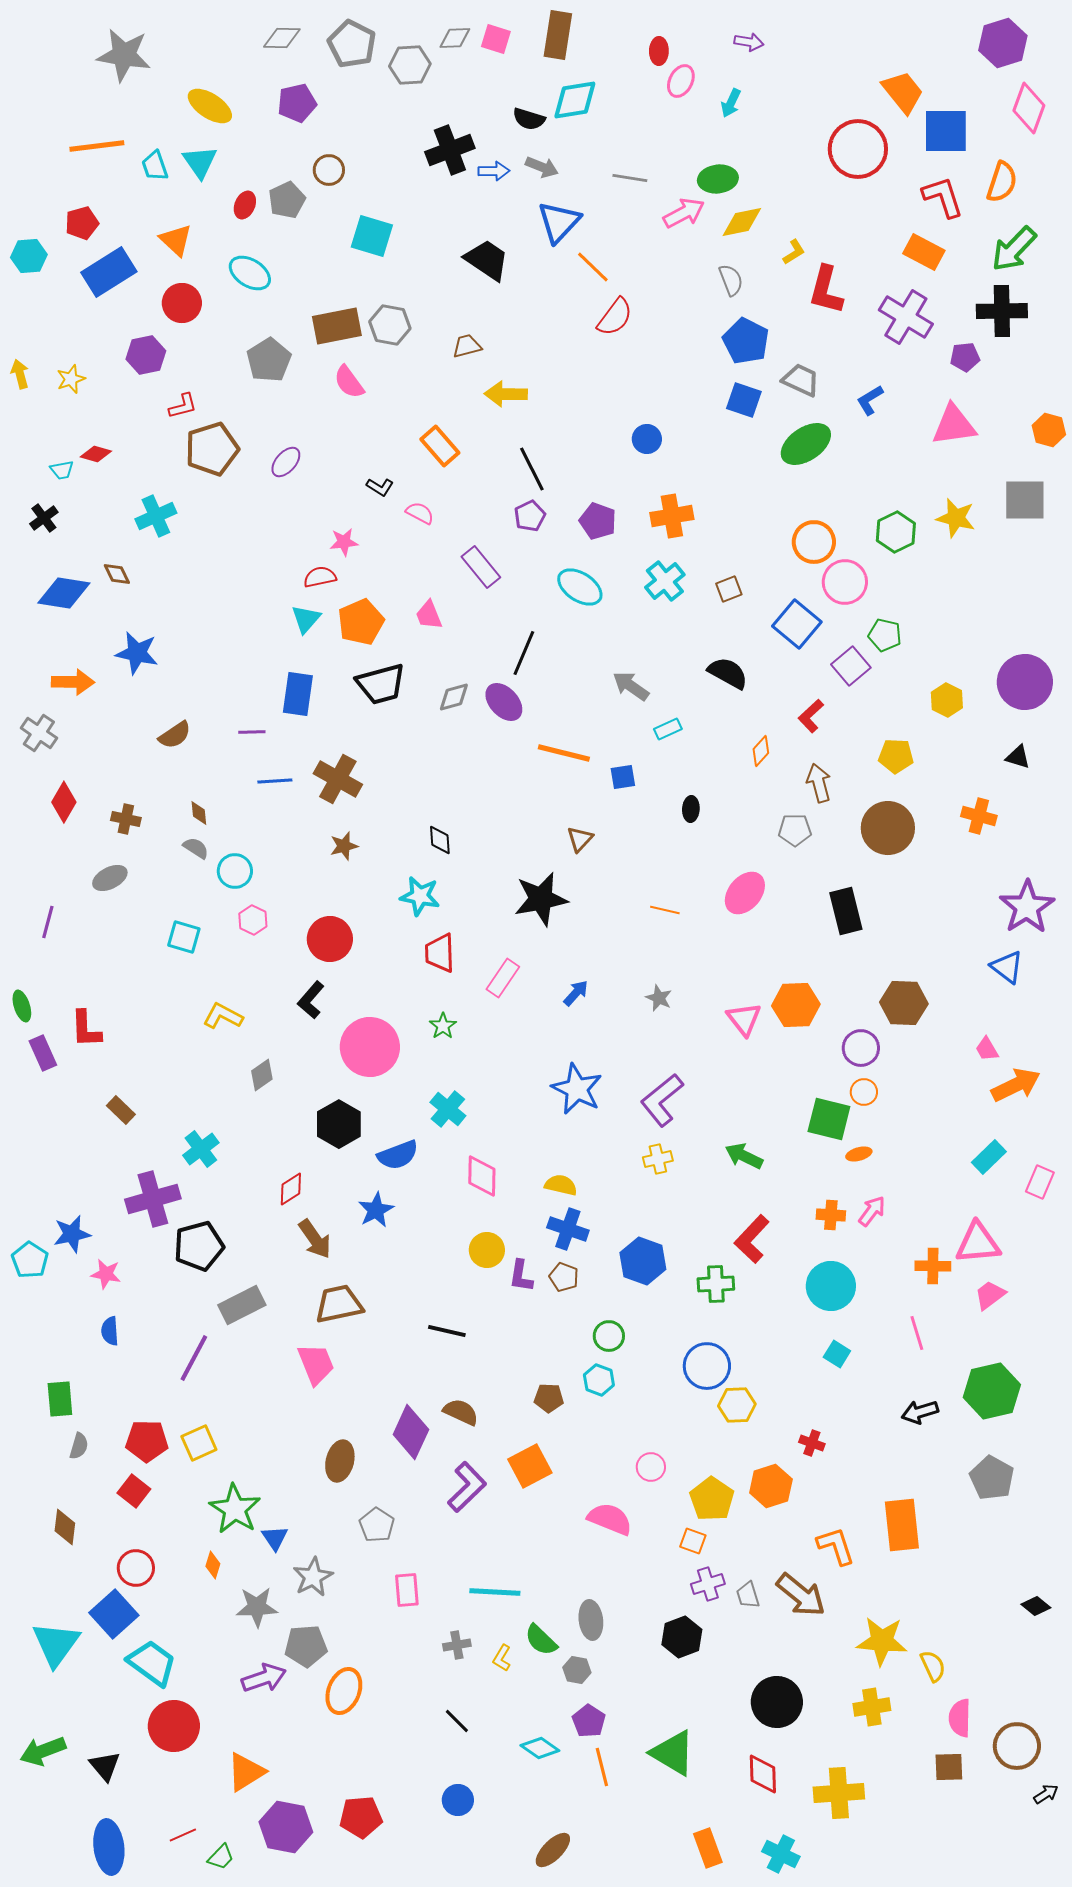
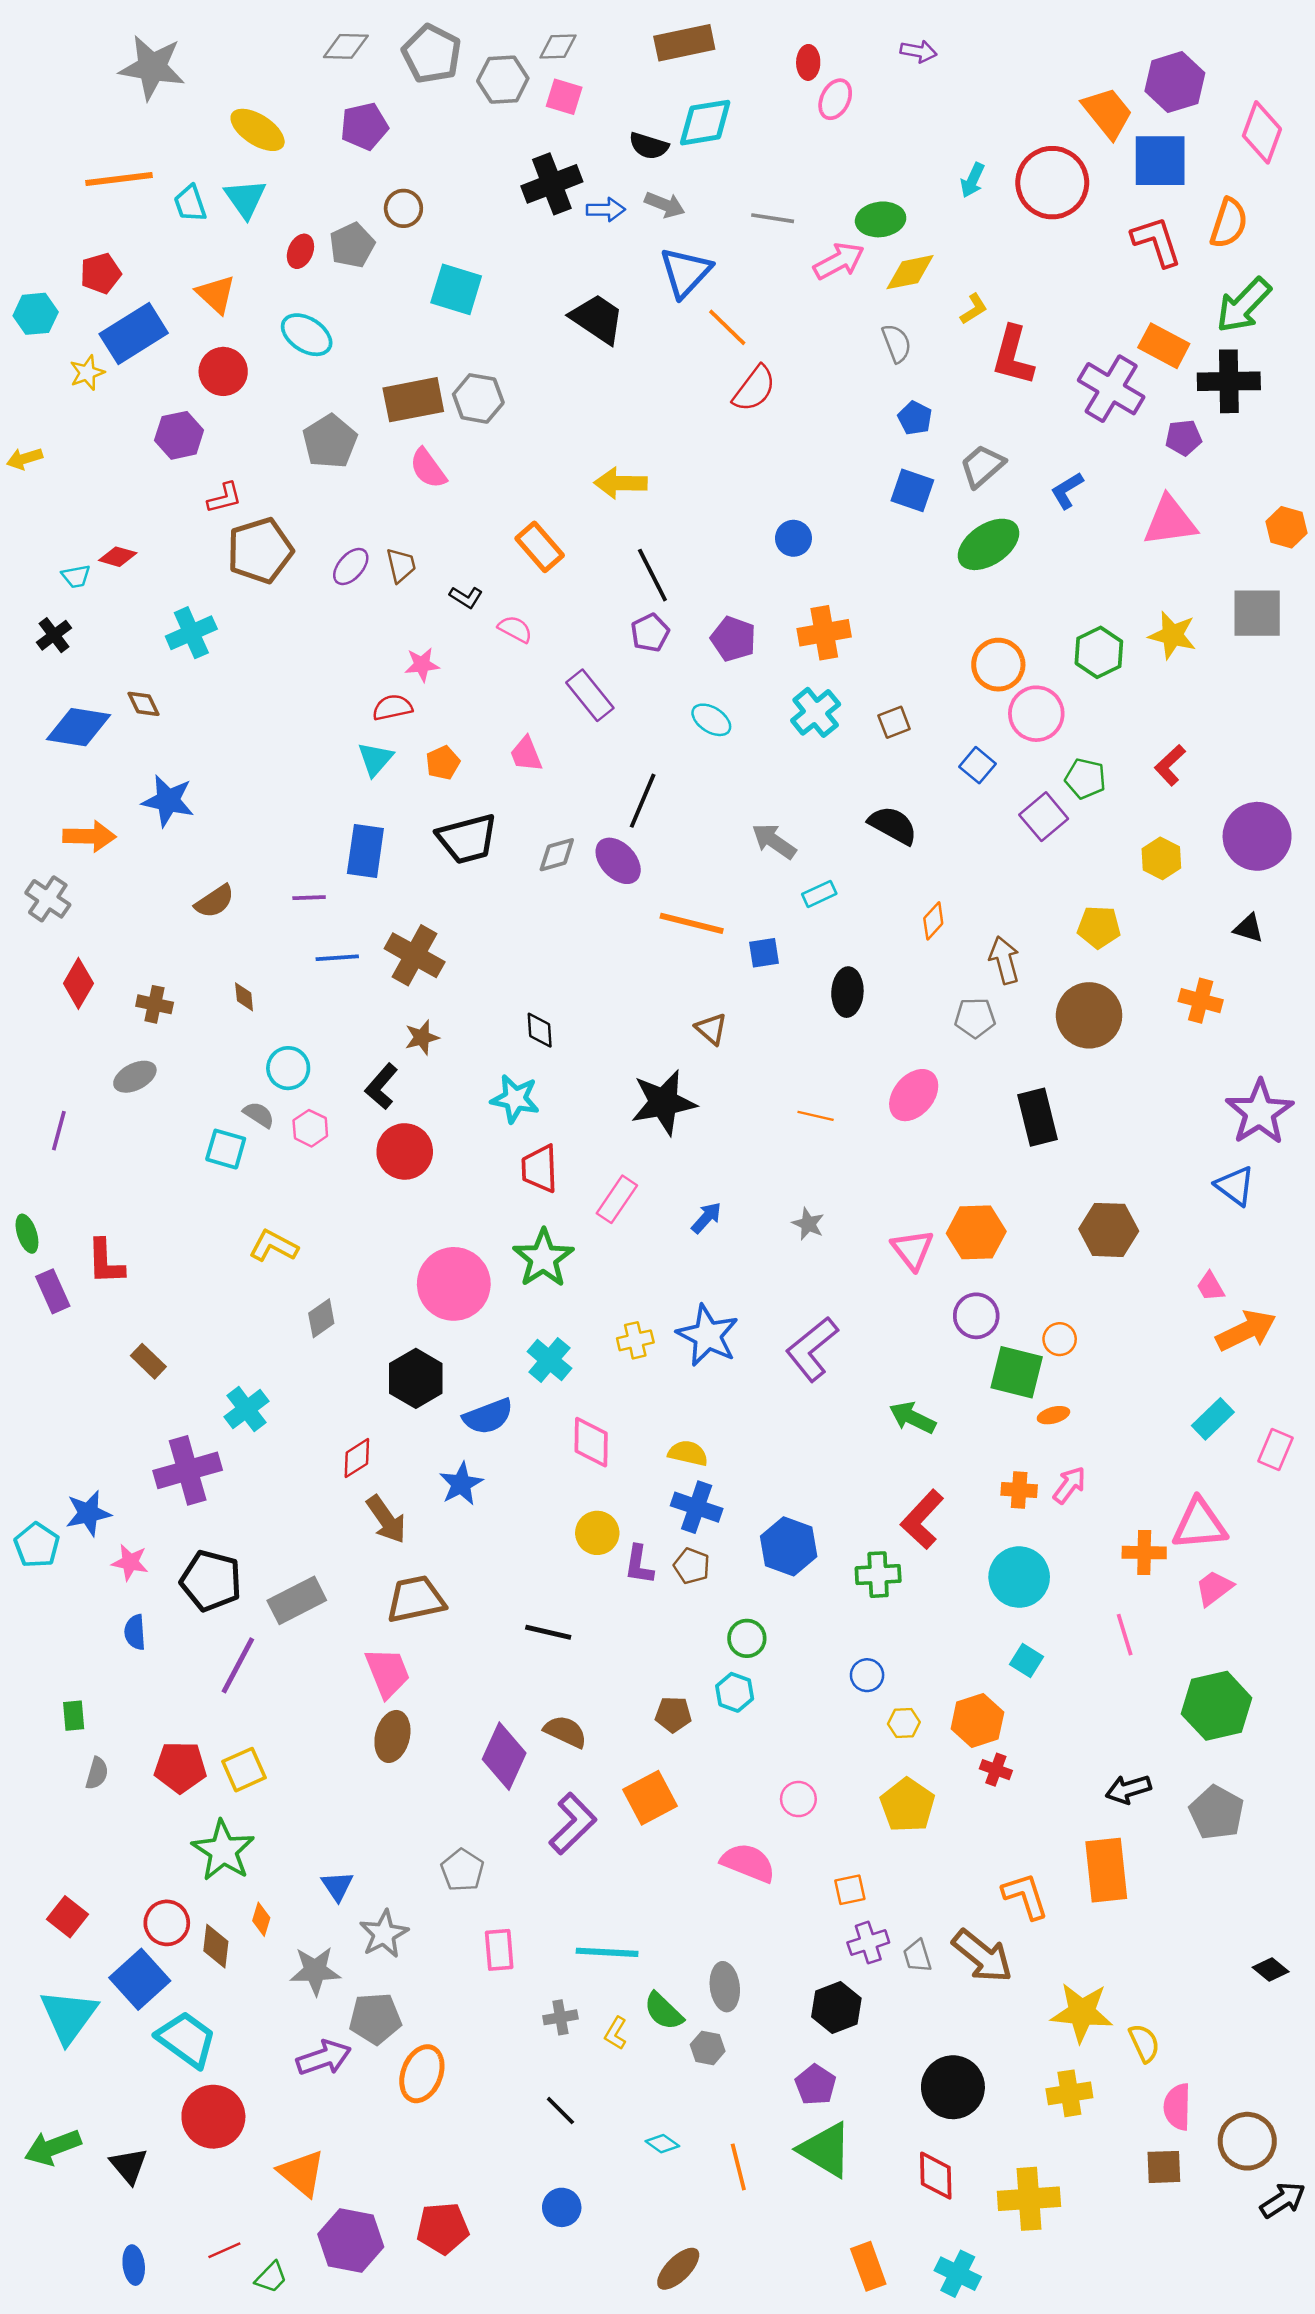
brown rectangle: (558, 35) -> (684, 43), turned 69
pink square: (496, 39) -> (564, 97), moved
purple hexagon: (1003, 43) -> (1175, 82), moved
cyan arrow: (731, 103) -> (973, 180), moved
orange rectangle: (924, 252) -> (1164, 346), moved
blue pentagon: (746, 341) -> (915, 418), size x0.6
brown trapezoid: (467, 346) -> (401, 565), moved, turned 92
yellow arrow: (20, 374) -> (25, 459), turned -92
yellow star: (71, 379) -> (87, 373), moved
gray trapezoid: (801, 380) -> (982, 466), turned -66
cyan ellipse: (580, 587) -> (711, 720), size x0.7
orange pentagon: (361, 622) -> (443, 763), size x0.6
blue square: (797, 624) -> (977, 765), size x0.6
red L-shape: (811, 716) -> (1170, 765), moved
black ellipse: (691, 809) -> (847, 992), size x1.5
brown triangle: (580, 839) -> (711, 1029), turned -32
gray semicircle: (196, 848) -> (259, 1115), moved
black L-shape: (311, 1000) -> (381, 1086), moved
green star: (443, 1026) -> (543, 1258), size x1.8
purple circle: (861, 1048) -> (976, 1316), moved
yellow cross: (658, 1159) -> (635, 1340), moved
black pentagon: (199, 1246) -> (211, 1581), moved, turned 30
blue circle: (707, 1366) -> (867, 1675), size x0.6
green rectangle: (60, 1399) -> (74, 1716), size x0.7
yellow hexagon: (737, 1405) -> (904, 1723), size x0.7
black arrow: (920, 1412) -> (1128, 1789), moved
brown ellipse: (340, 1461) -> (392, 1736), moved
orange hexagon: (771, 1486) -> (977, 1721), moved
red square: (134, 1491) -> (67, 1917), moved
yellow pentagon: (712, 1499) -> (908, 1805), moved
green star: (235, 1509) -> (223, 1851), moved
brown diamond: (65, 1527) -> (216, 1946), moved
orange square: (693, 1541) -> (850, 1890), turned -32
purple pentagon: (589, 1721) -> (816, 2085), moved
cyan diamond: (540, 1748) -> (662, 2144), size x0.7
orange triangle: (246, 1772) -> (302, 2173), turned -48
black arrow: (1046, 1794) -> (1283, 2200), size x1.5
blue ellipse: (109, 1847) -> (134, 2265), size x0.6

